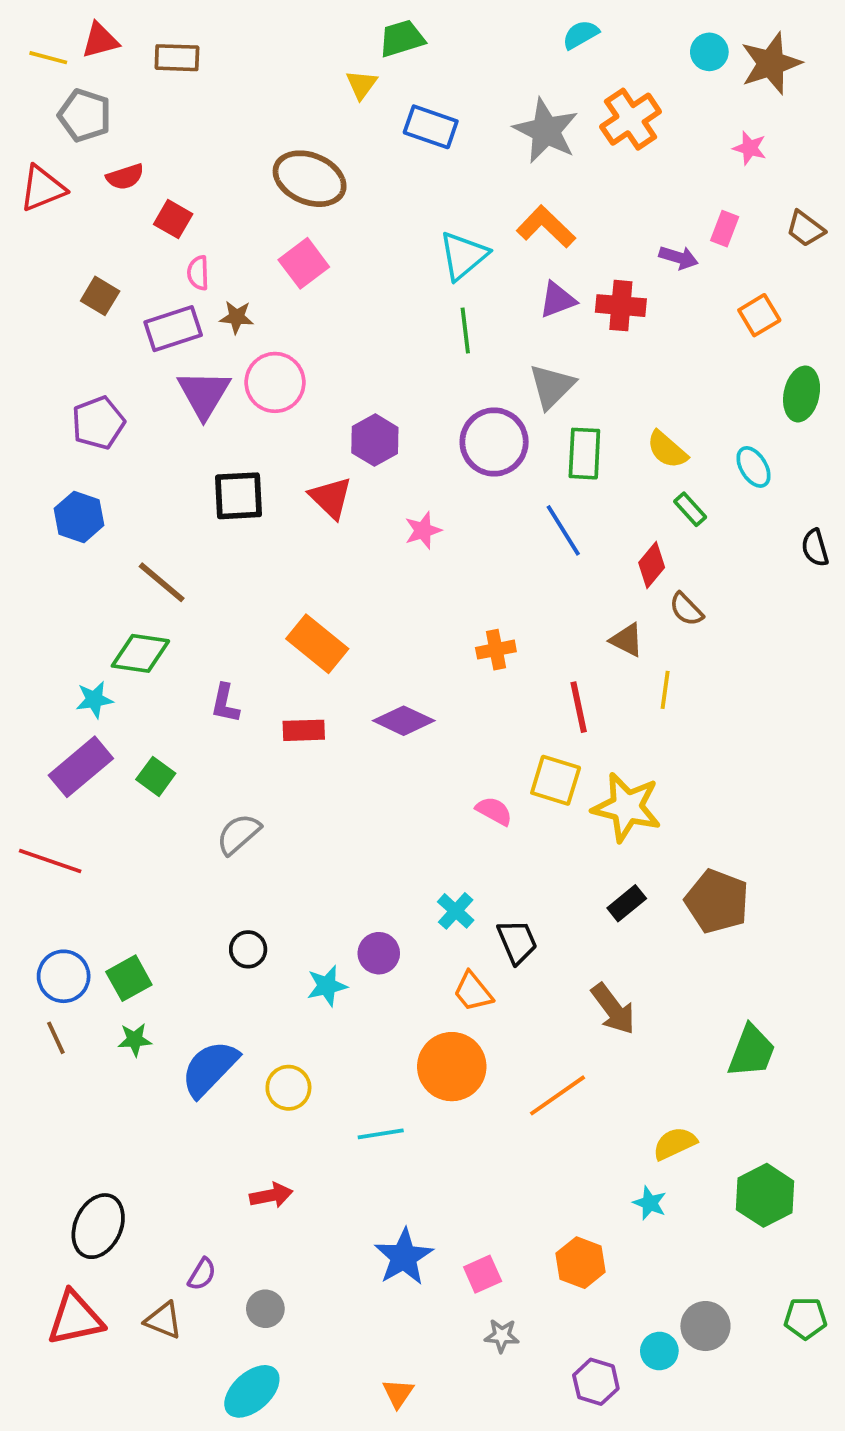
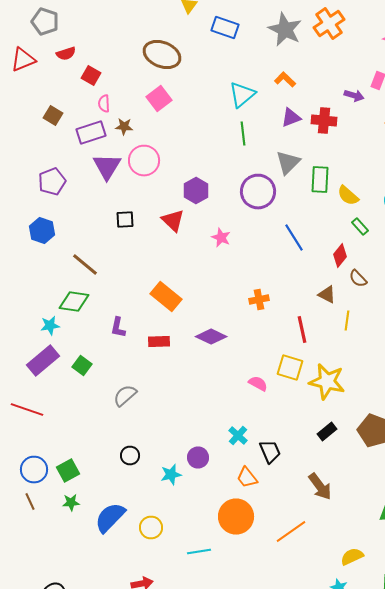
orange L-shape: (546, 227) -> (285, 80), size x0.7
green rectangle: (584, 454) -> (320, 180), moved
black square: (238, 496) -> (125, 220), size x0.7
pink star: (423, 530) -> (221, 238), turned -30

